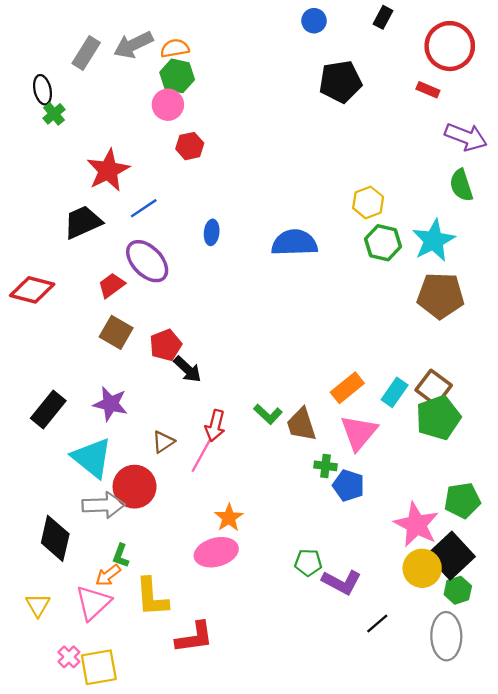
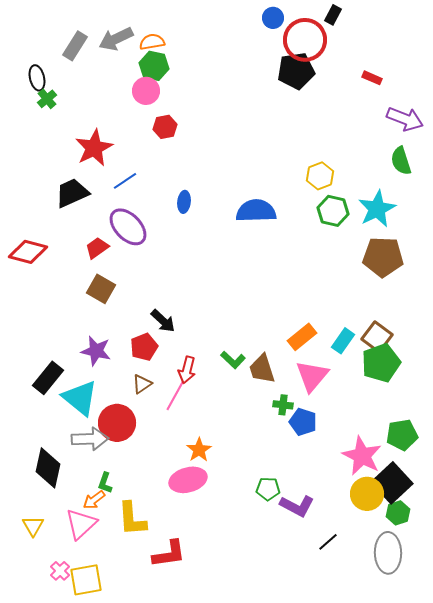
red circle: (450, 46) -> (305, 40), moved
red pentagon: (166, 345) -> (144, 347), moved
black rectangle: (48, 410) -> (48, 378), moved

